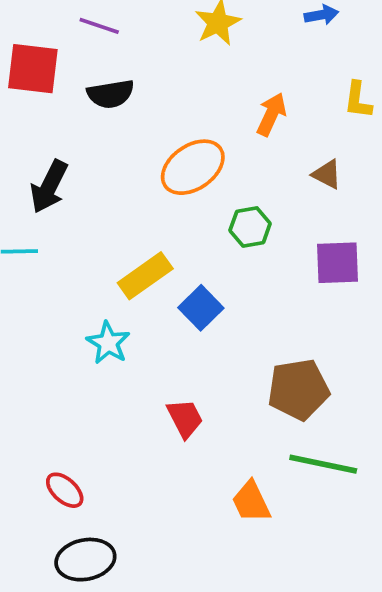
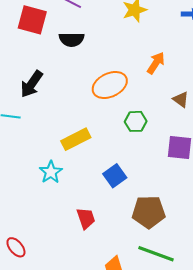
blue square: (201, 308) -> (115, 176), moved

